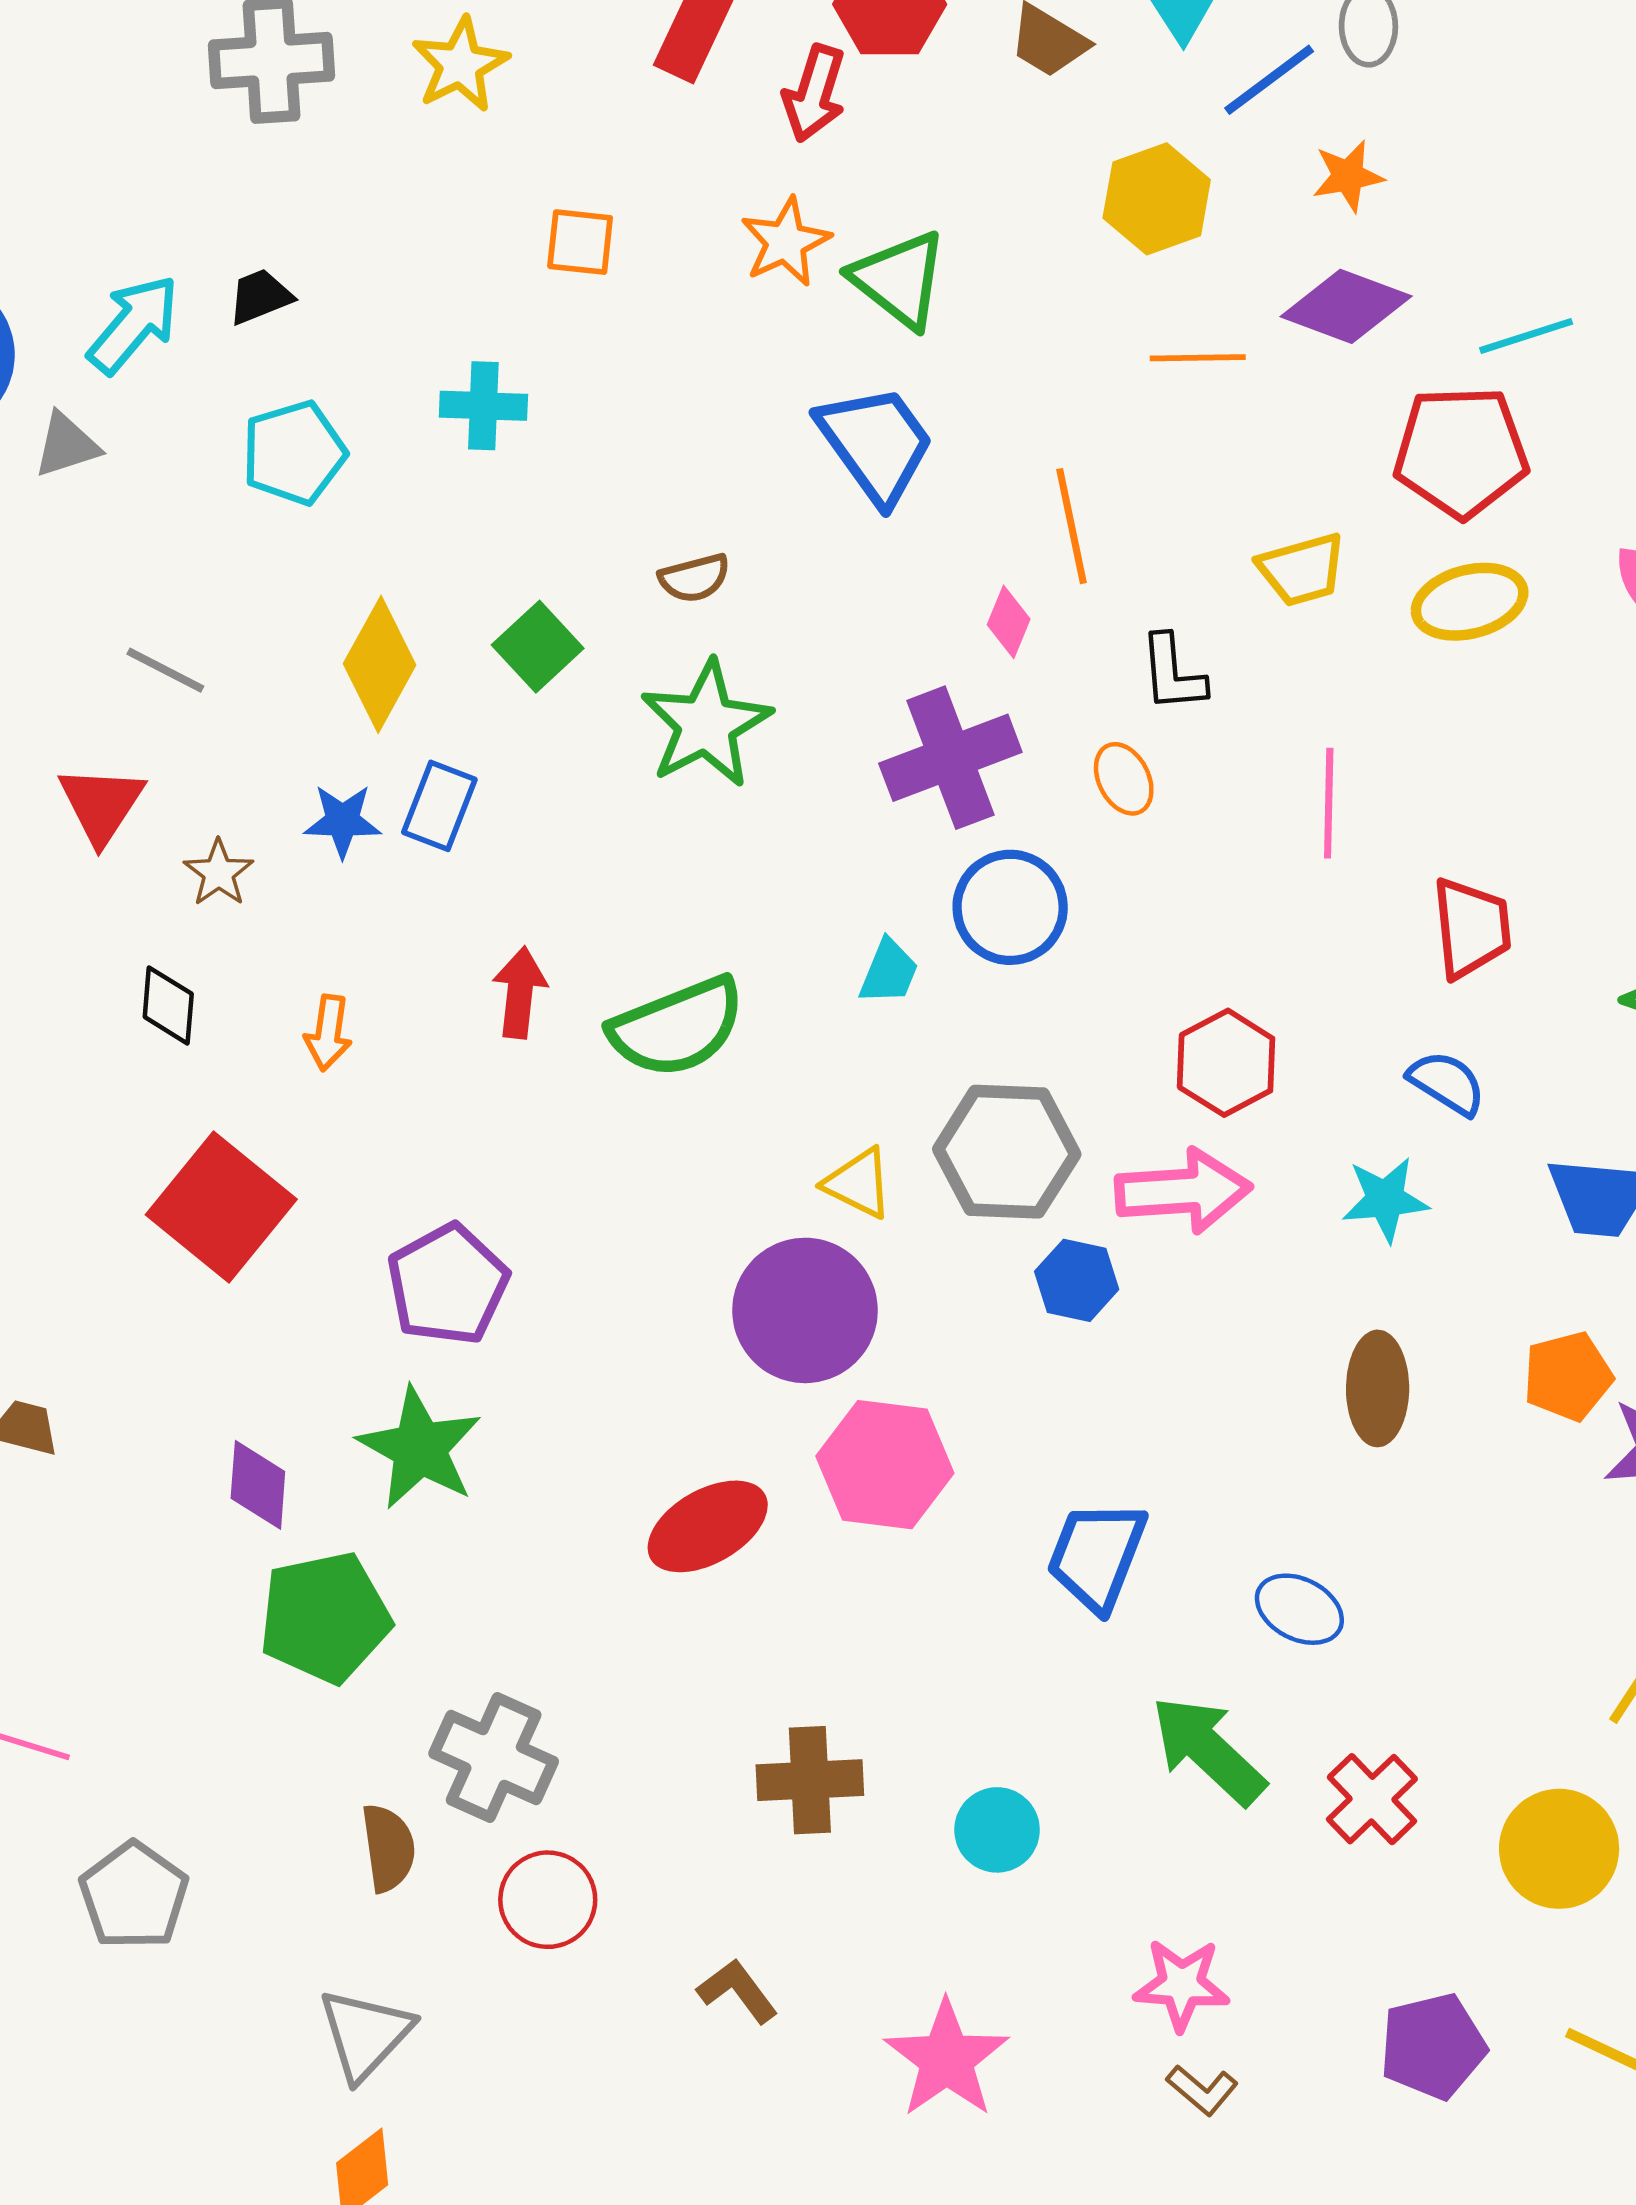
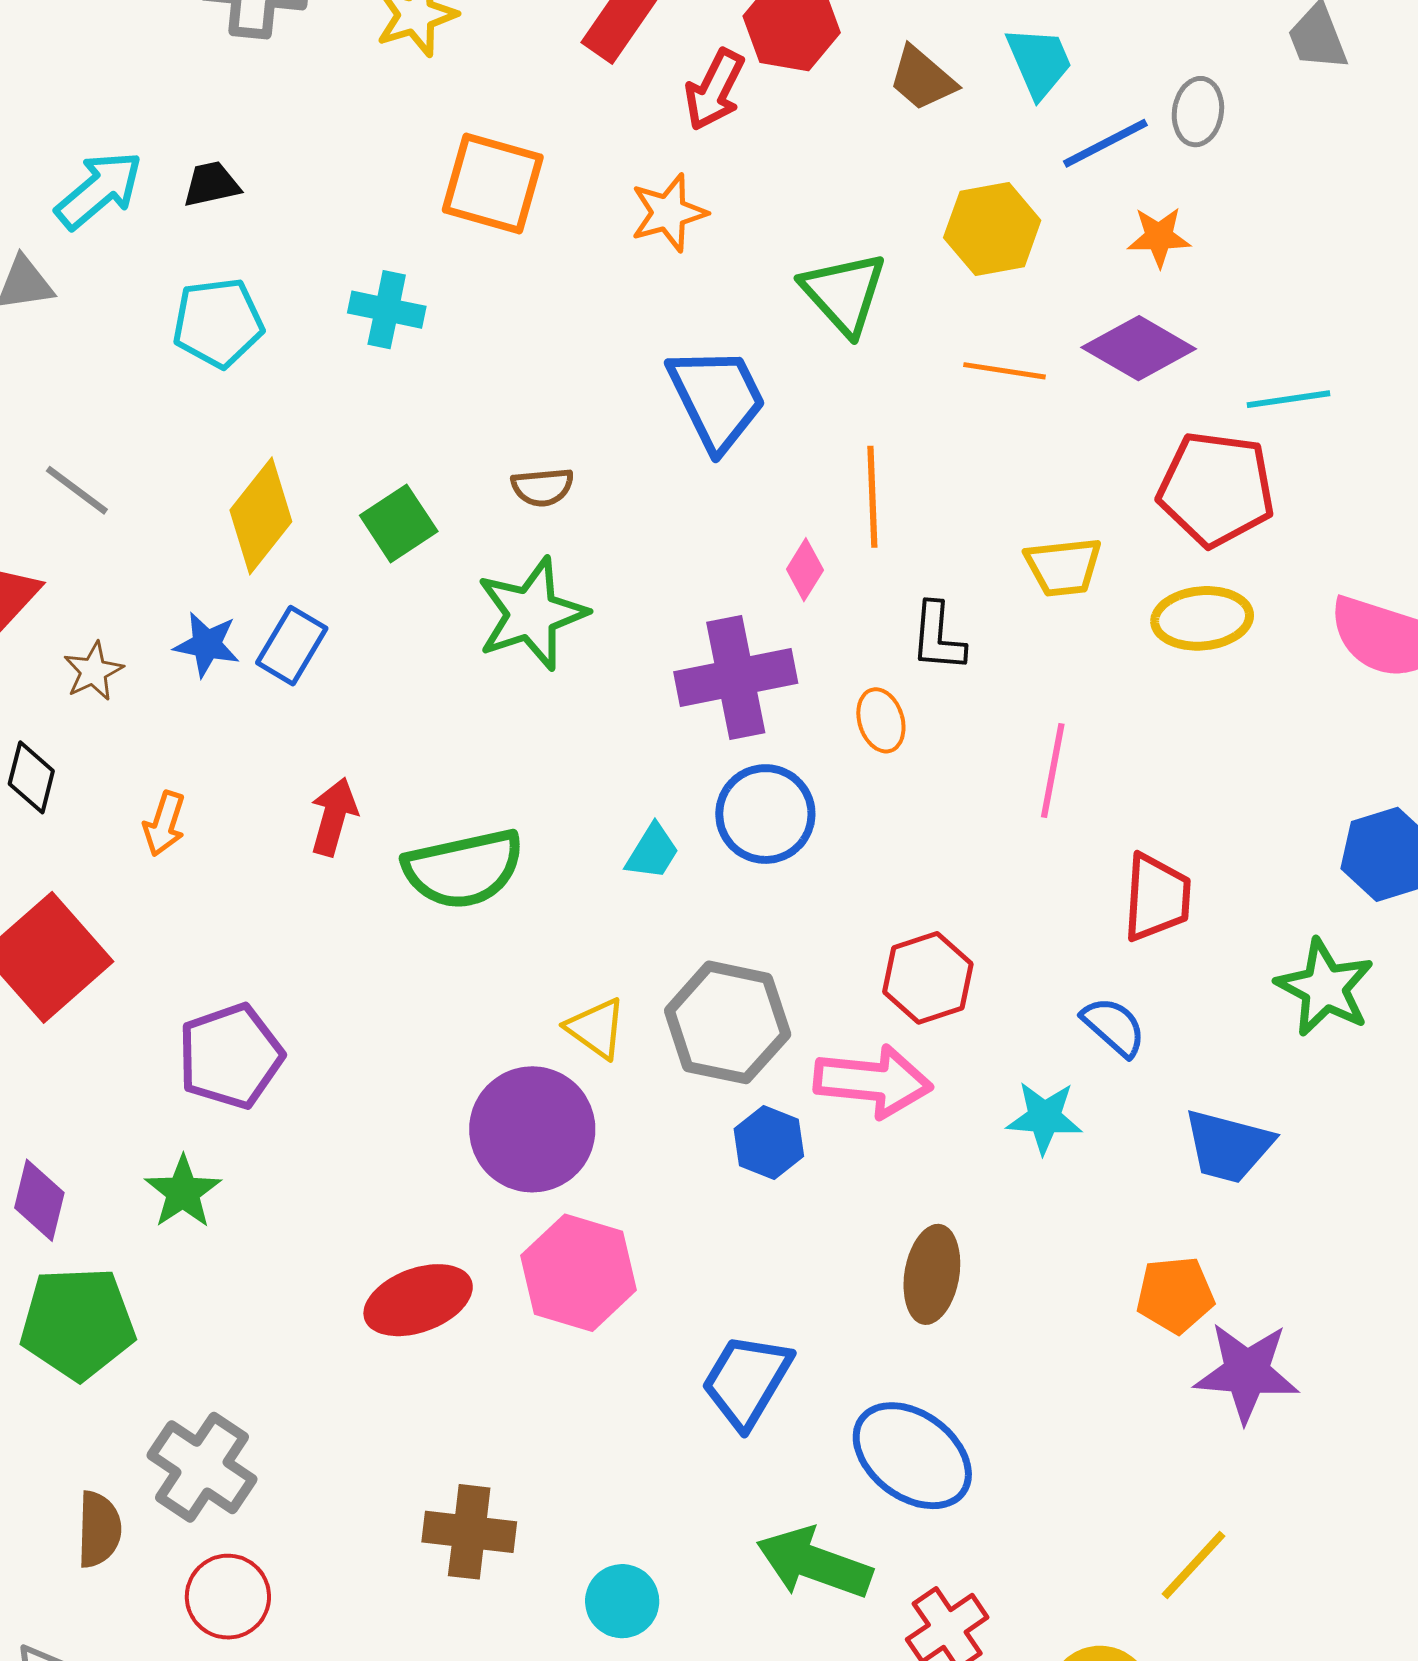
orange square: (580, 242) -> (493, 183), size x1.6
green triangle: (899, 280) -> (844, 293), moved
brown ellipse: (1378, 1388) -> (932, 1274), moved
green star: (420, 1448) -> (183, 1192), size x0.7
blue ellipse: (1299, 1609) -> (912, 1456), size x1.6
green arrow: (1208, 1750) -> (814, 1563), turned -33

